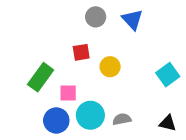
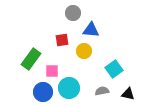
blue triangle: (132, 20) -> (91, 30), moved, turned -42
cyan square: (168, 75) -> (114, 69), moved
gray semicircle: (122, 119) -> (102, 91), moved

